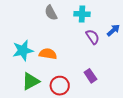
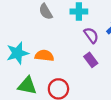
purple rectangle: (90, 76) -> (91, 60), moved
green triangle: (31, 81) -> (27, 86), turned 42

